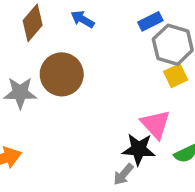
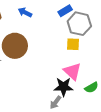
yellow square: (176, 76) -> (73, 44), moved, turned 32

